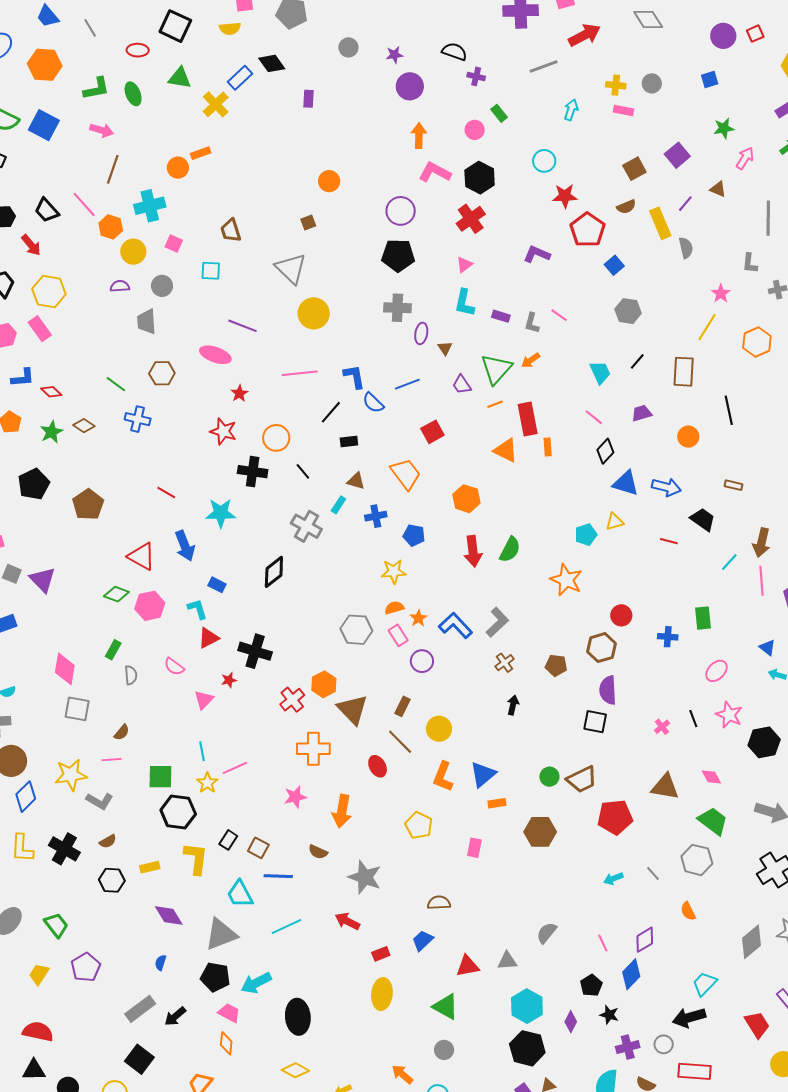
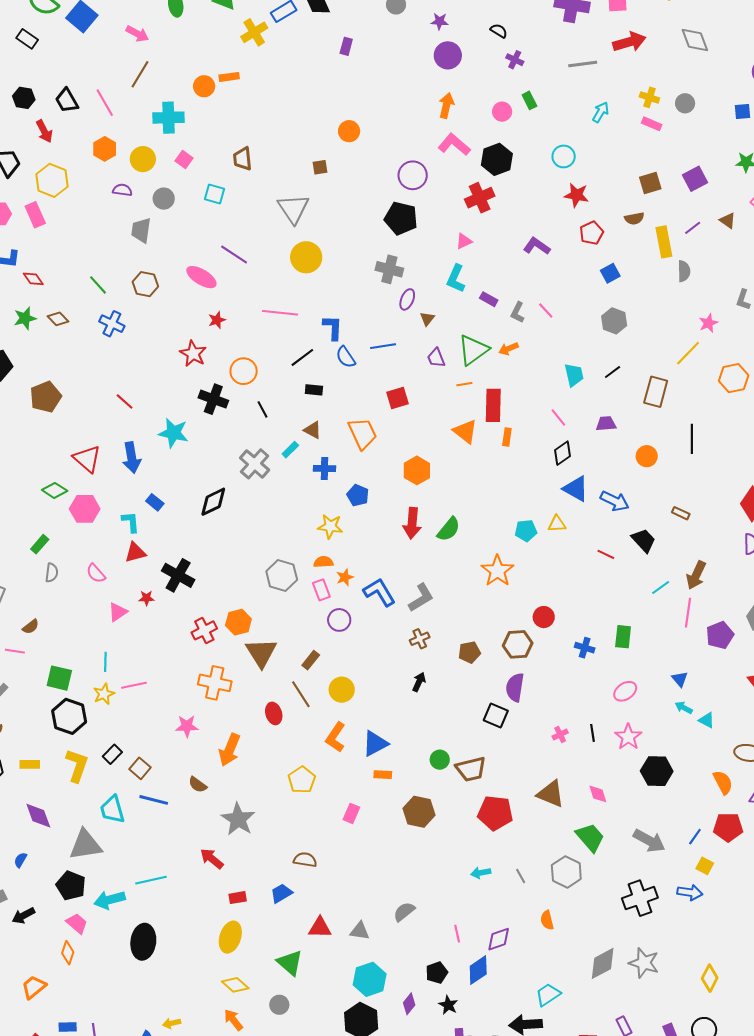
black semicircle: (454, 52) -> (499, 31), size x0.7
orange hexagon: (111, 227) -> (105, 149), moved
red pentagon: (587, 230) -> (591, 233), size x0.7
brown pentagon: (556, 665) -> (469, 652), turned -30
cyan line: (286, 926) -> (151, 880), moved
yellow diamond: (295, 1070) -> (235, 985), moved

